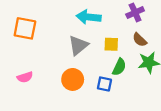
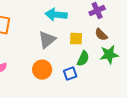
blue square: (104, 84) -> (70, 74), turned -32

